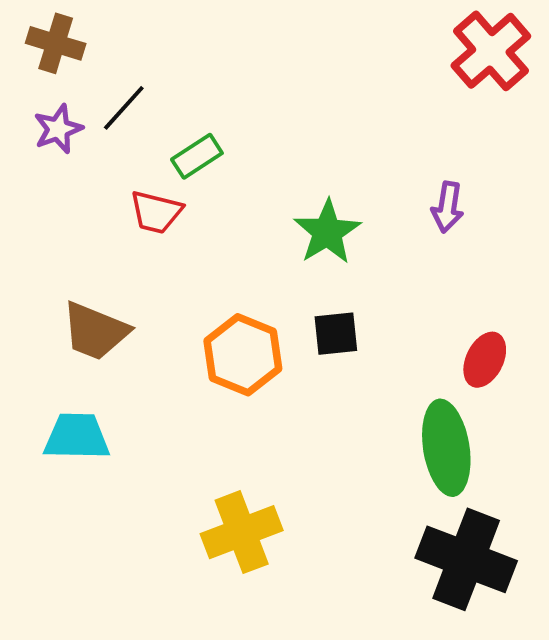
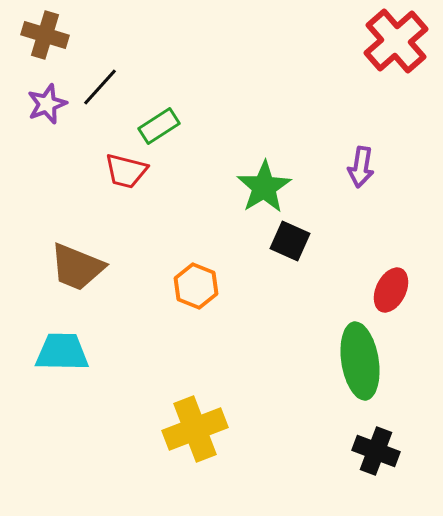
black square: (336, 334) -> (290, 241), moved, turned 30
orange hexagon: (243, 355) -> (196, 286), size x0.7
black cross: (466, 559) -> (376, 451), size x0.6

